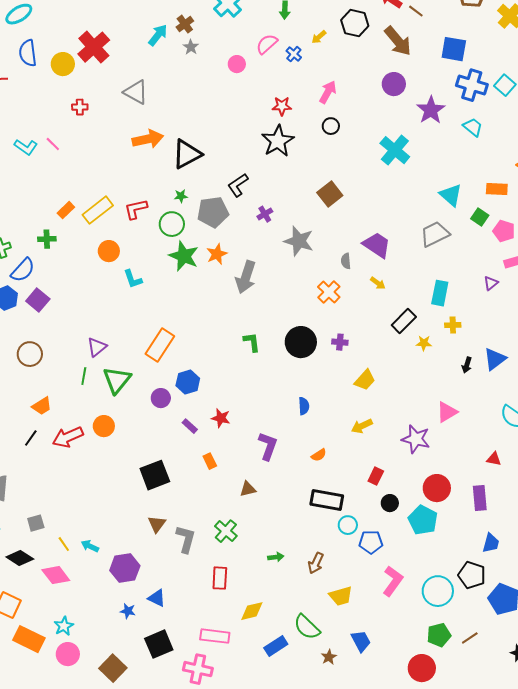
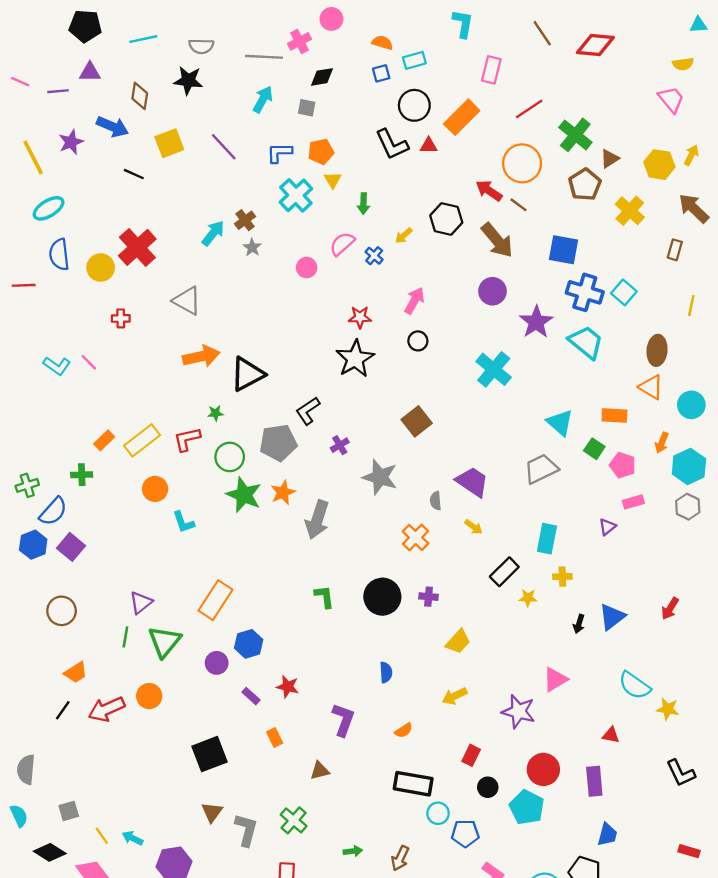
cyan trapezoid: (473, 127) -> (586, 342), size x1.5
green star: (181, 196) -> (215, 413), moved

